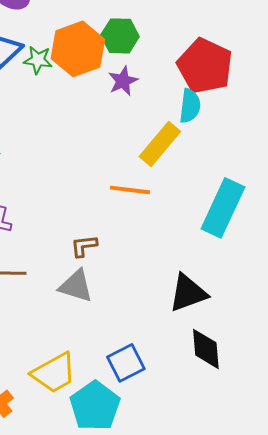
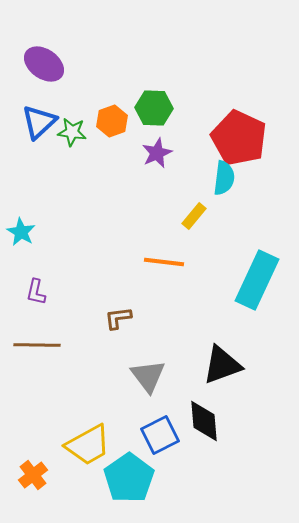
orange hexagon: (78, 49) -> (112, 121), size x0.6
yellow rectangle: (160, 144) -> (194, 216), size x0.6
gray triangle: (76, 286) -> (148, 376), moved, turned 36
black diamond: (206, 349) -> (204, 421), moved

